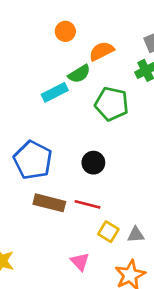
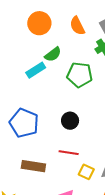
orange circle: (65, 31) -> (39, 23), size x1.5
orange semicircle: (102, 51) -> (77, 26), moved, turned -84
brown rectangle: (49, 203) -> (33, 166), moved

